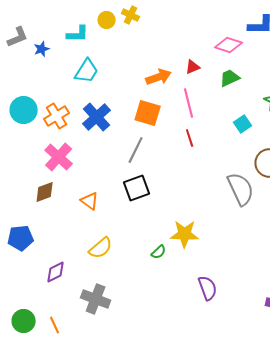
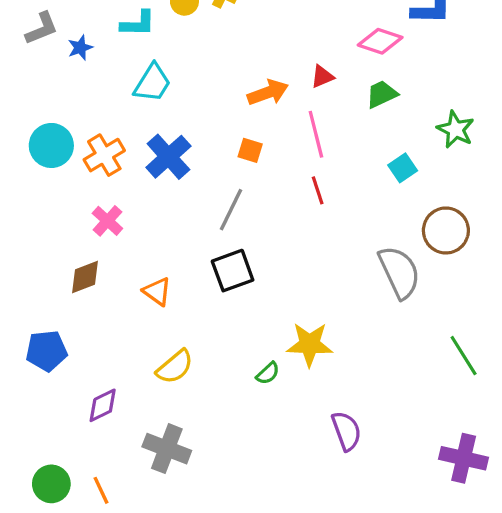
orange square: (148, 113) -> (250, 150), size x0.6
pink cross: (59, 157) -> (107, 221), size x0.7

